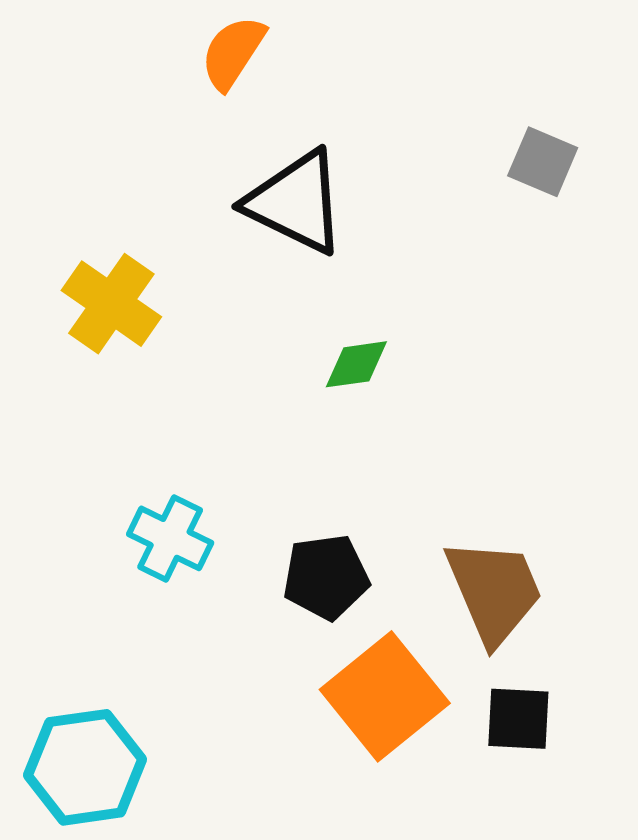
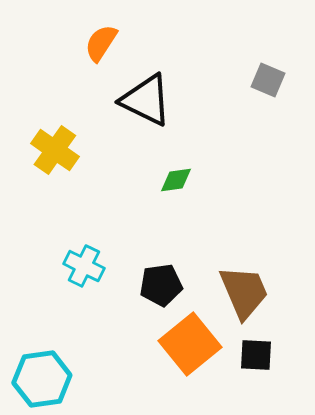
orange semicircle: (233, 52) -> (101, 43), moved

